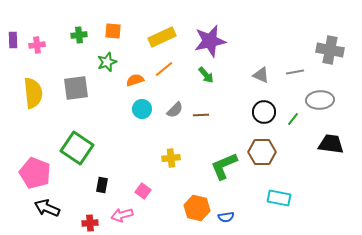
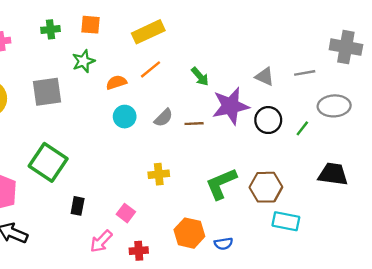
purple star: (210, 41) -> (231, 106), moved
black trapezoid: (331, 144) -> (333, 174), moved
brown hexagon: (262, 152) -> (266, 187), moved
pink arrow: (122, 215) -> (101, 241), turned -30
red cross: (90, 223) -> (139, 251), moved

